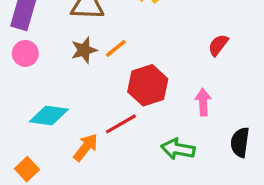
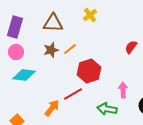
pink arrow: (203, 102) -> (123, 90), moved
cyan diamond: (49, 115) -> (24, 75), moved

